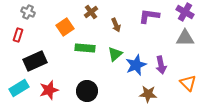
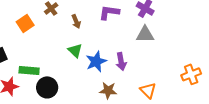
green rectangle: (85, 48) -> (29, 70), moved
green triangle: (115, 54) -> (75, 50), turned -35
orange triangle: (188, 83) -> (148, 90), moved

